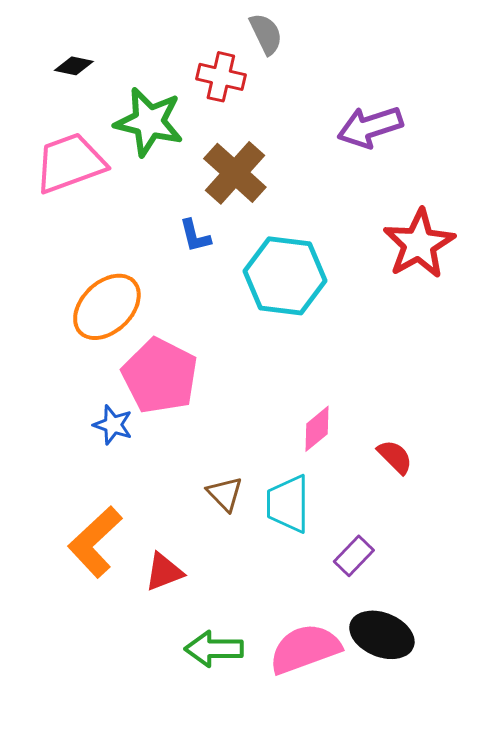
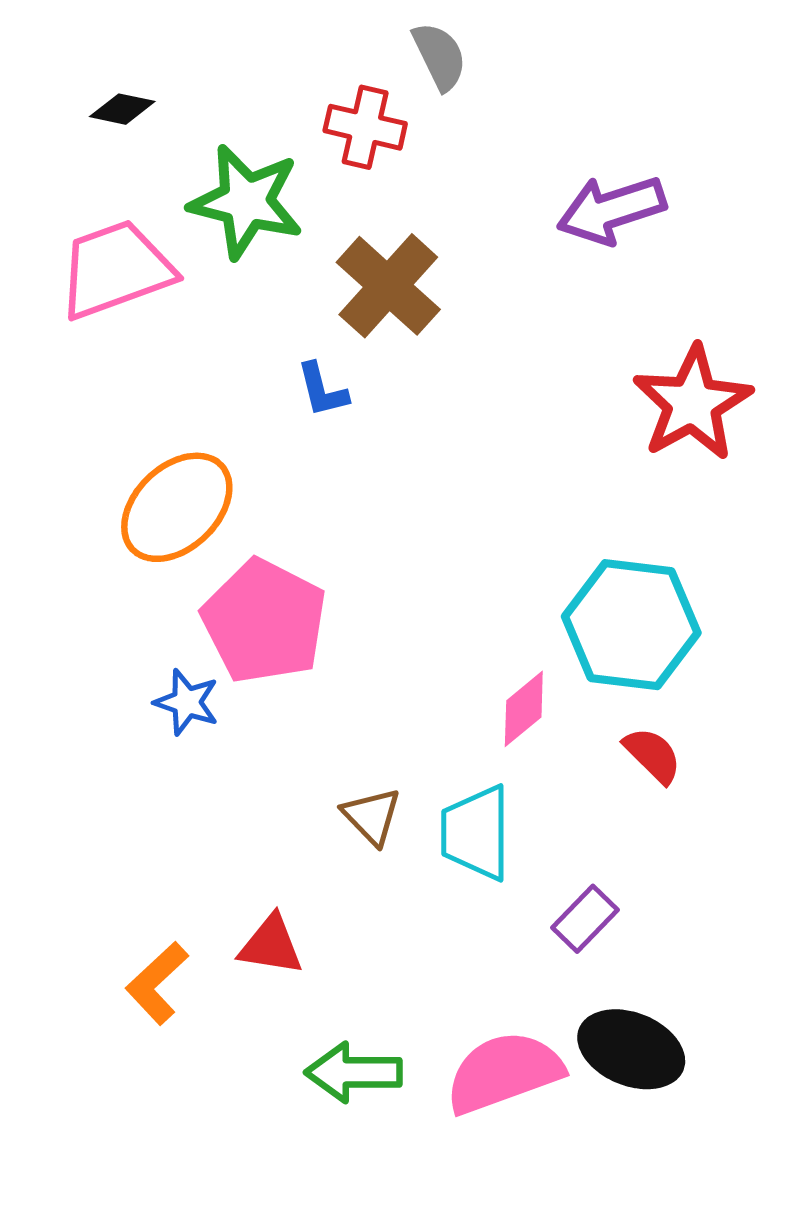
cyan hexagon: (285, 276) -> (631, 625), moved
orange L-shape: (95, 542) -> (157, 983), moved, size x0.7
red triangle: (164, 572) -> (271, 945), turned 30

